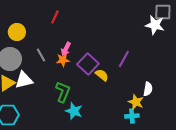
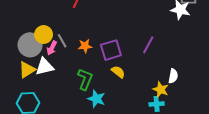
yellow circle: (17, 32) -> (44, 35), moved
pink arrow: (66, 49) -> (52, 48), moved
purple square: (88, 64) -> (111, 50), turned 30
yellow semicircle: (102, 75) -> (118, 72), moved

